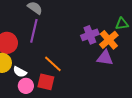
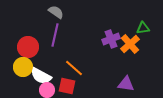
purple triangle: (105, 58) -> (126, 84), moved
white semicircle: (20, 72) -> (41, 76), size x1.5

